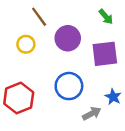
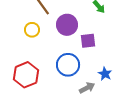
purple square: (105, 54) -> (88, 41), moved, size x0.7

